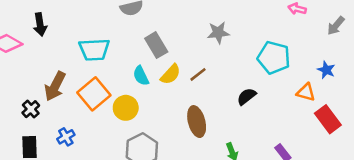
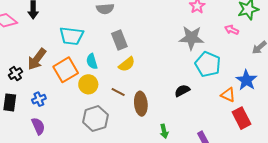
gray star: (218, 33) -> (191, 38), moved, size x1.4
blue star: (326, 70) -> (246, 80), size x1.5
brown line: (198, 74) -> (118, 92), moved, turned 56
cyan semicircle: (141, 76) -> (92, 61), moved

